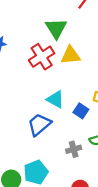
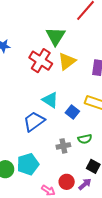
yellow triangle: (71, 55) -> (67, 61), turned -36
red cross: (42, 57) -> (41, 61), turned -30

